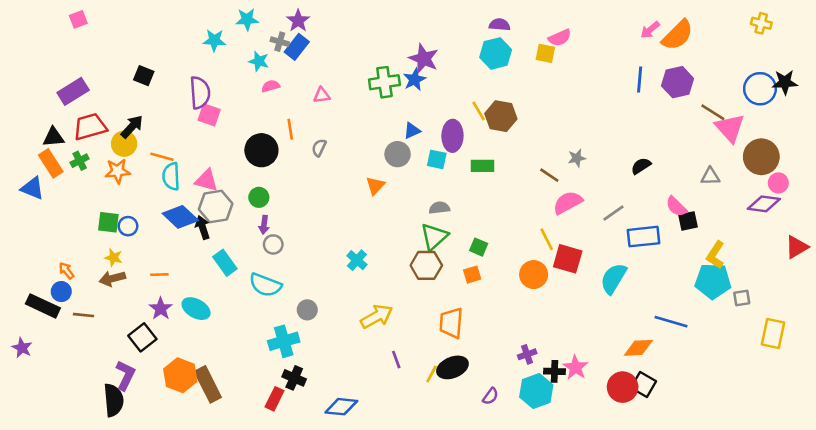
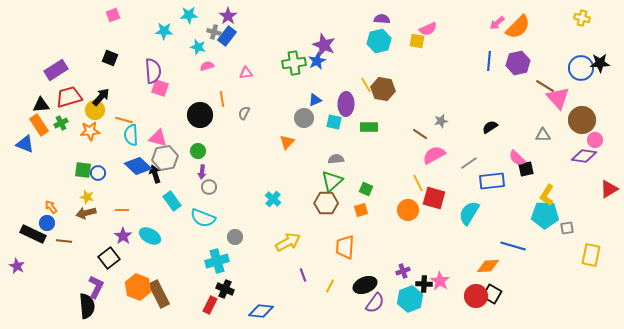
pink square: (78, 19) -> (113, 15), moved
black ellipse: (452, 367) -> (365, 285), moved
purple semicircle: (490, 396) -> (375, 303), size x1.5

